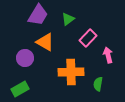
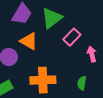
green triangle: (68, 19) -> (52, 18), size x1.6
orange cross: (71, 72) -> (43, 80), moved

